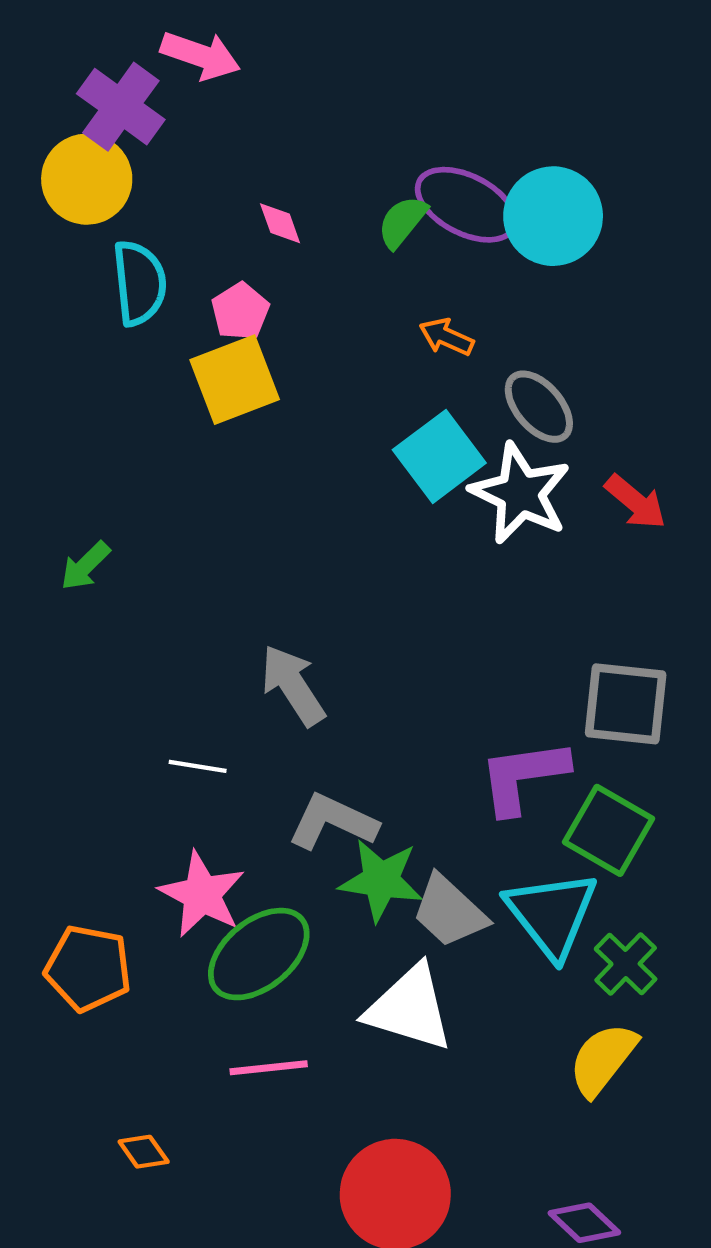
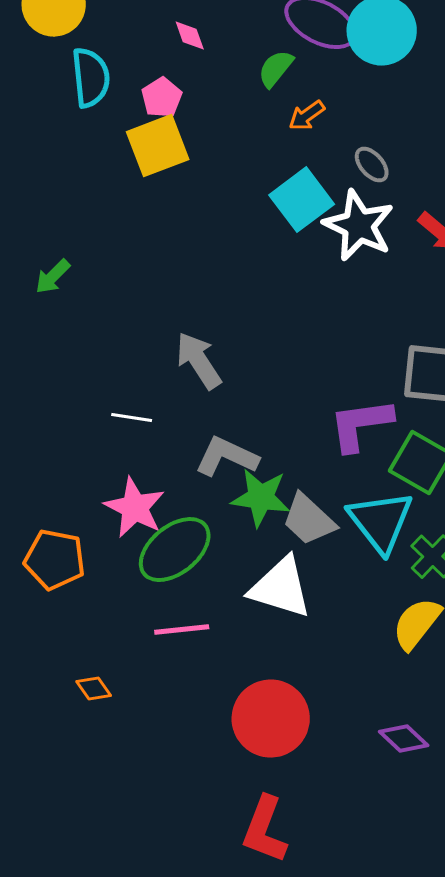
green semicircle: (402, 222) -> (276, 69), moved
orange arrow: (446, 337) -> (307, 116), turned -60
gray ellipse: (539, 407) -> (372, 165), size x0.7

